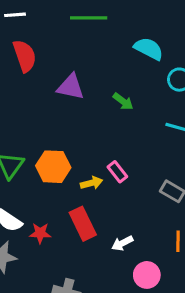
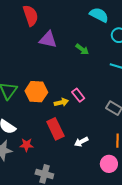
red semicircle: (25, 56) -> (31, 16), moved
red star: (40, 233) -> (27, 145), moved
pink circle: (147, 275) -> (109, 164), moved

